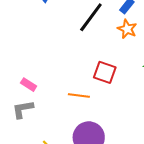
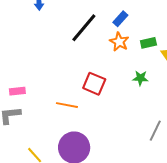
pink rectangle: (29, 85) -> (17, 91), turned -42

